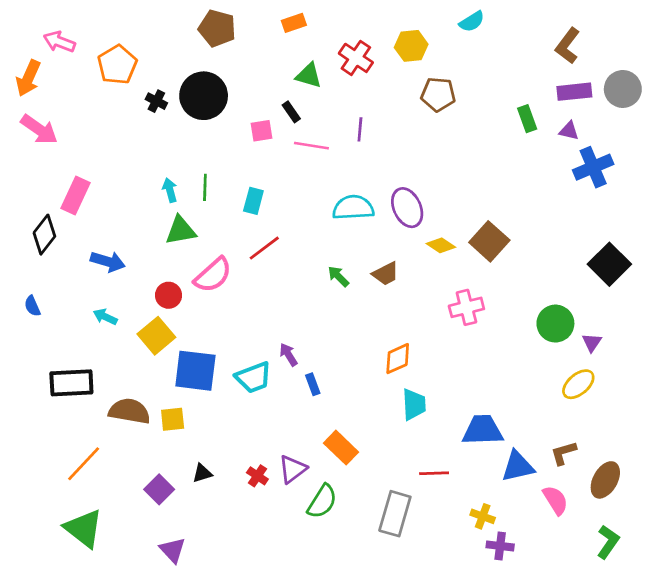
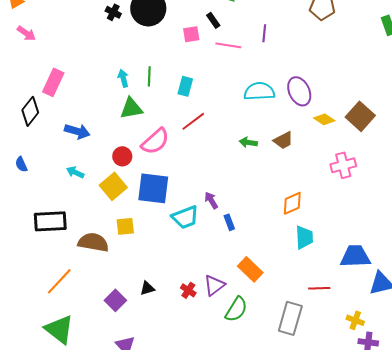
pink arrow: (39, 129) -> (26, 33), size x0.7
green arrow: (338, 276) -> (248, 142), turned -36
blue square: (195, 371) -> (153, 188), moved
yellow square: (173, 419) -> (125, 226), moved

